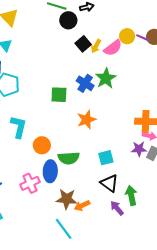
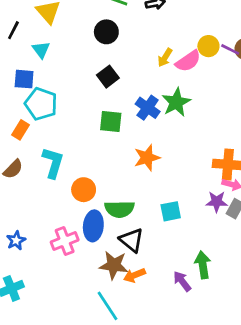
black circle: (68, 20) -> (106, 32), moved
black square: (83, 44) -> (108, 77), moved
black triangle: (109, 183) -> (131, 240), moved

